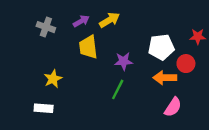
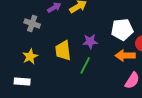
gray cross: (46, 27) -> (32, 24), moved
yellow trapezoid: (88, 47) -> (63, 50), moved

